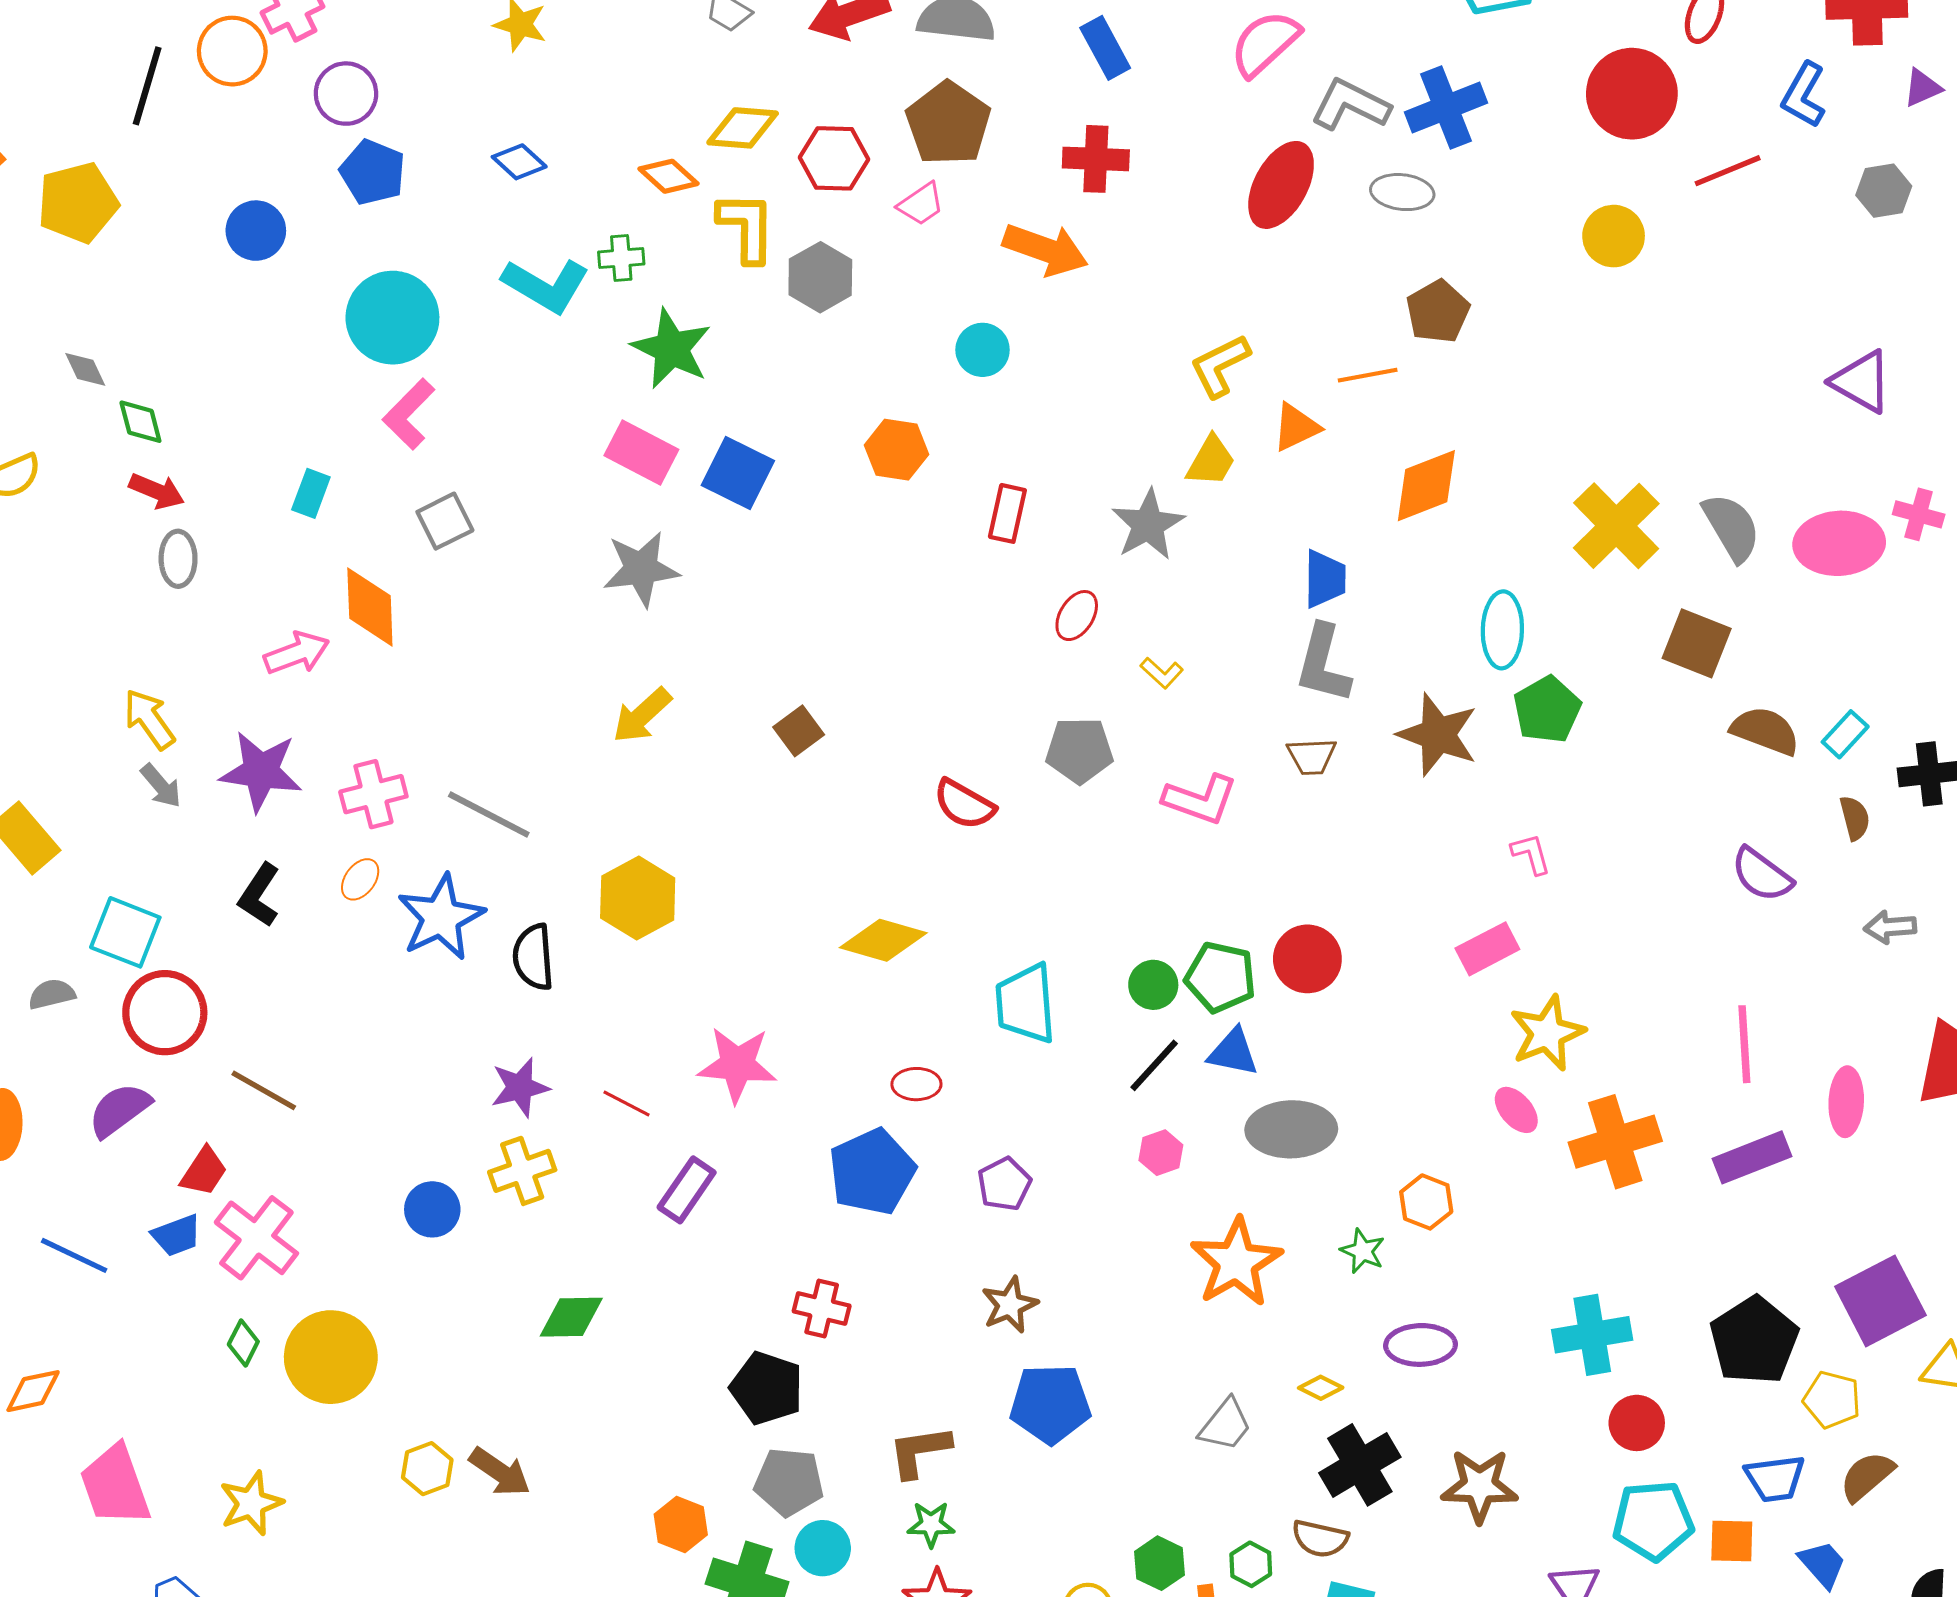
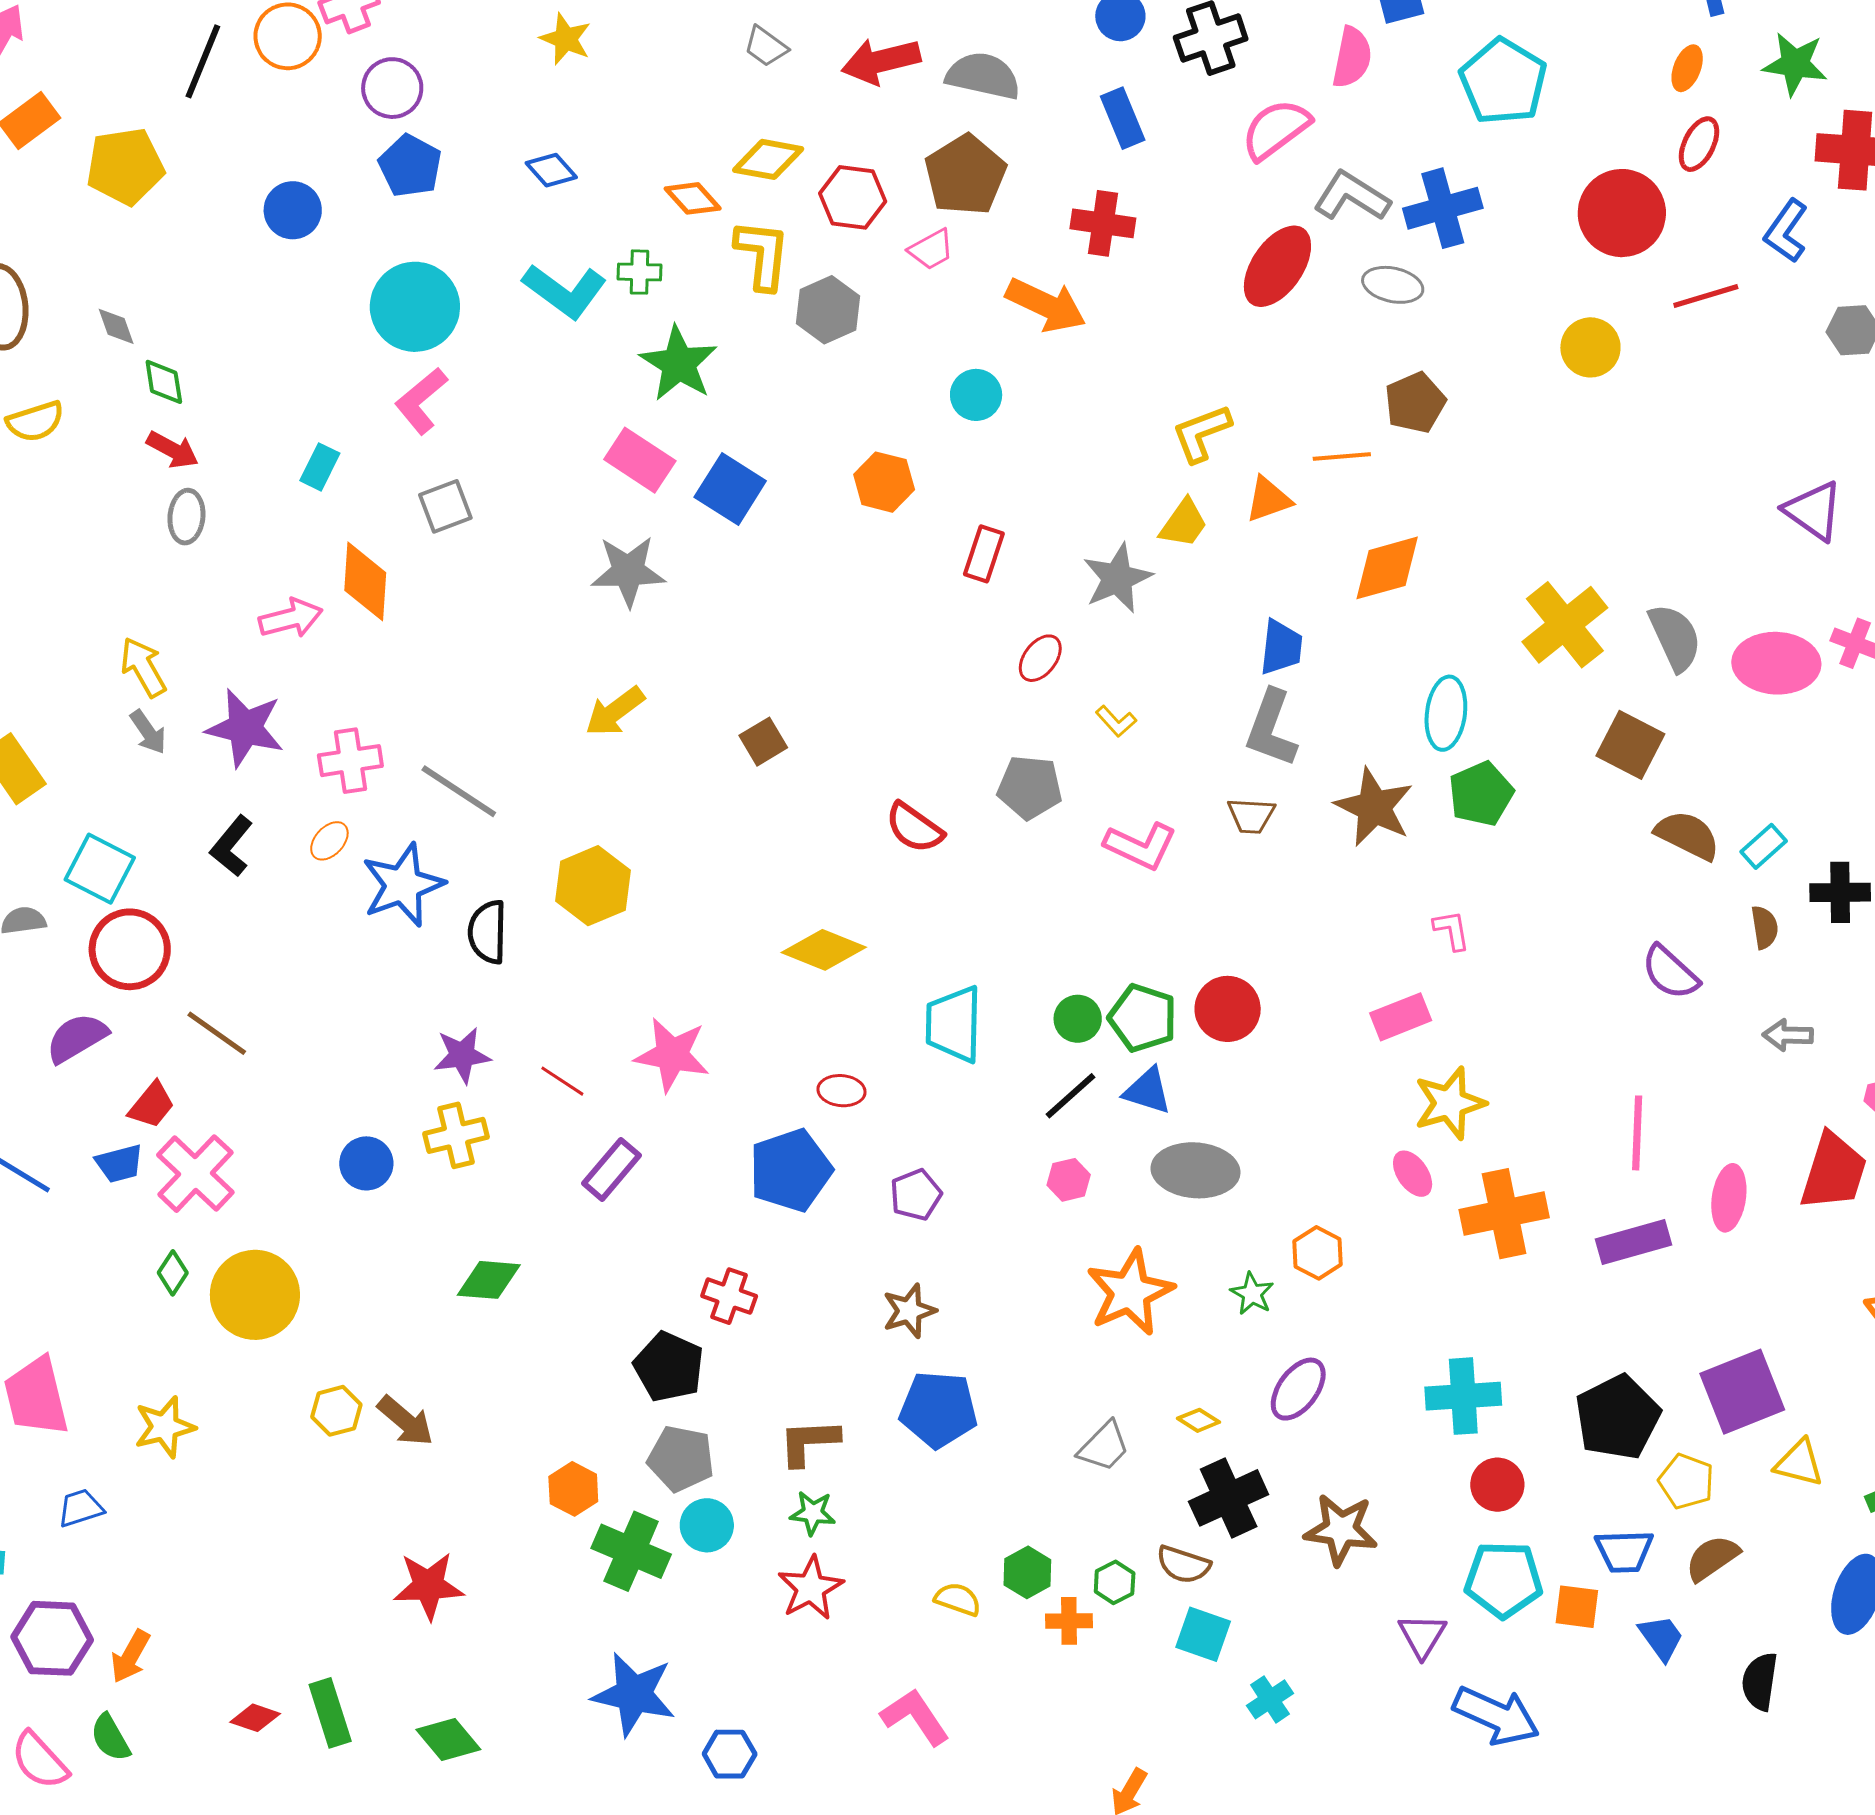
purple ellipse: (1421, 1345) -> (1298, 1389), turned -58

